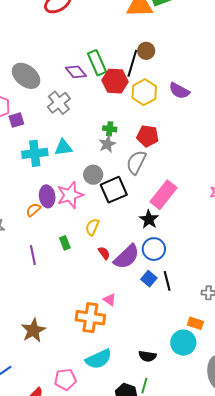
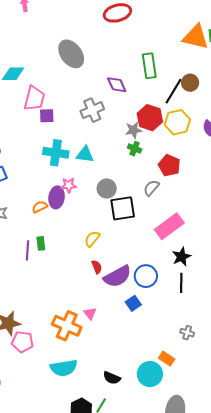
green rectangle: (97, 63) -> (149, 66), moved
gray ellipse: (26, 76) -> (71, 54), moved
red hexagon: (115, 81) -> (150, 118), moved
gray star: (107, 144) -> (134, 130), moved
gray semicircle: (136, 162) -> (151, 188), size x0.7
pink star: (70, 195) -> (69, 185), moved, size x0.6
black star: (149, 219) -> (182, 257), moved
green rectangle: (65, 243) -> (41, 243), moved
black line: (167, 281) -> (181, 283), moved
pink pentagon: (65, 379) -> (22, 342), moved

